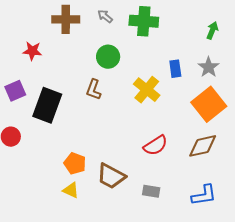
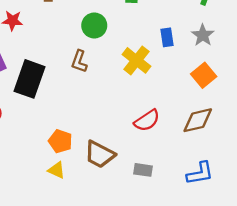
orange square: (209, 104) -> (204, 75), size x0.7

